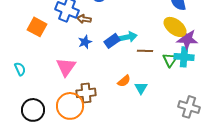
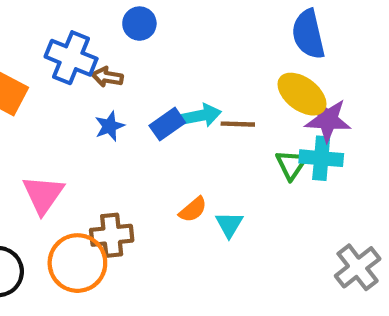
brown line: (145, 51) -> (238, 124), moved
pink triangle: (66, 67) -> (43, 195), moved
gray cross: (189, 107) -> (358, 267), moved, turned 35

